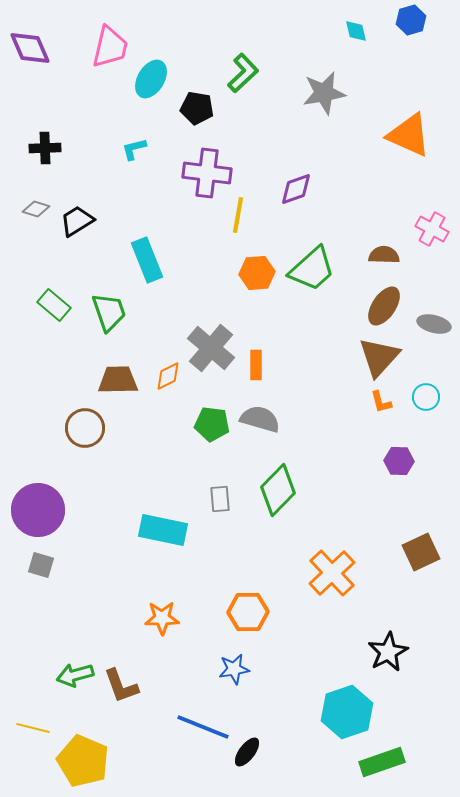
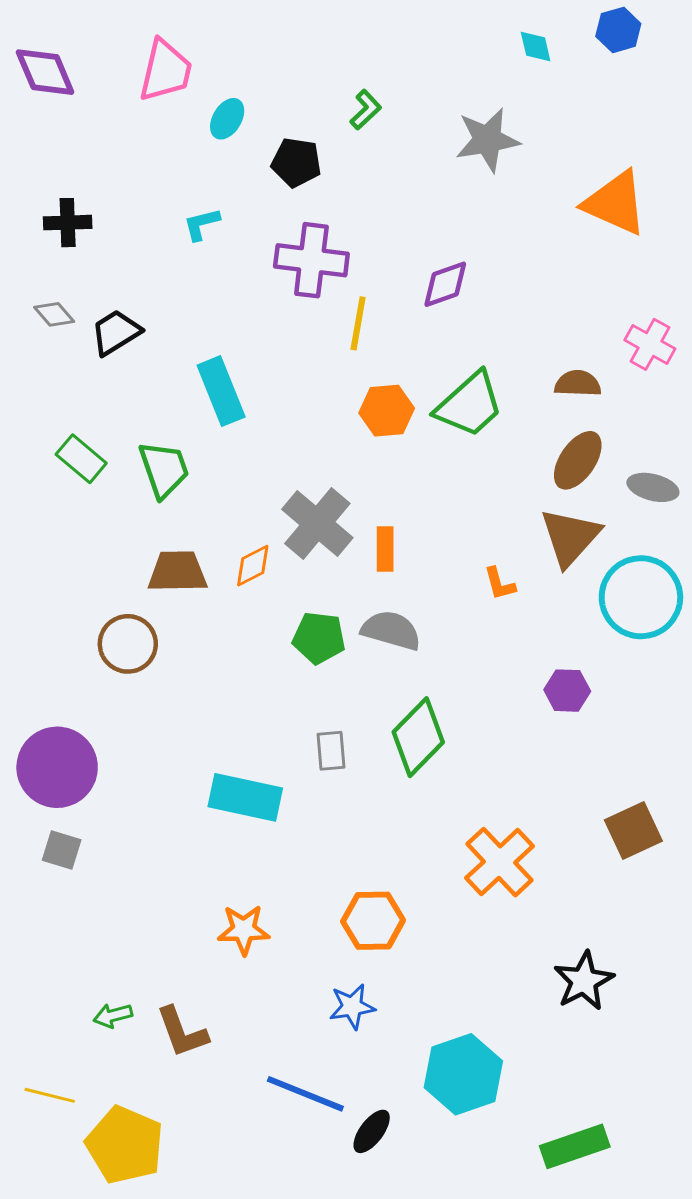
green L-shape: (243, 73) -> (366, 110), size x0.7
cyan ellipse: (151, 79) -> (227, 119), size x0.7
gray diamond: (36, 209) -> (54, 314), turned 32
cyan circle: (426, 397) -> (641, 597), size x2.0
orange L-shape: (381, 402) -> (499, 584), moved
purple hexagon: (399, 461) -> (567, 691), moved
green arrow: (75, 675) -> (113, 1016), size x0.7
cyan hexagon: (347, 712) -> (463, 1074), moved

